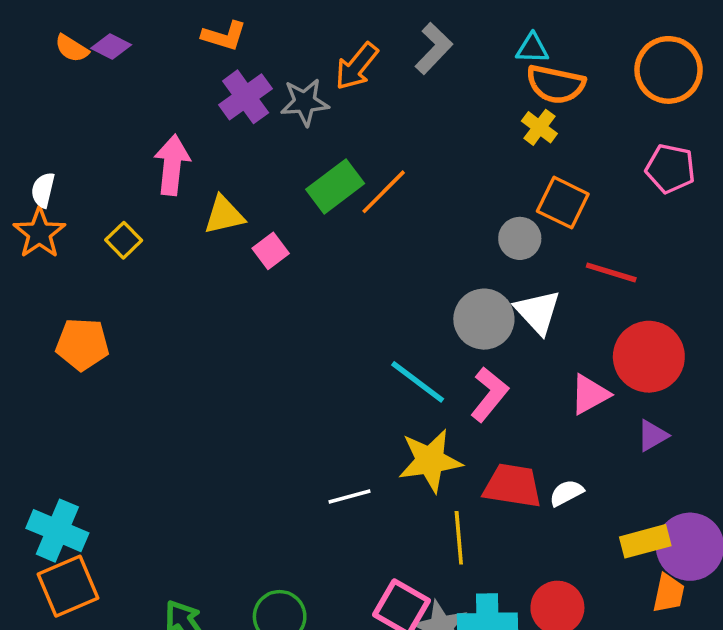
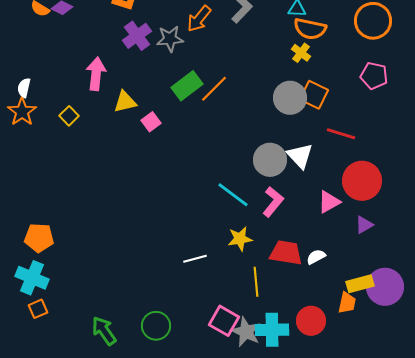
gray circle: (520, 238) -> (290, 98), moved, size x1.4
orange pentagon: (82, 344) -> (39, 238), moved
yellow star: (430, 461) -> (240, 239), size x0.7
orange square: (68, 586) -> (38, 309), size x0.6
orange trapezoid: (669, 593) -> (347, 303), moved

